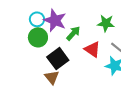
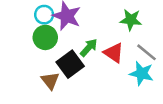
green arrow: (73, 33) -> (89, 48), moved
brown triangle: (52, 77) -> (50, 81), moved

